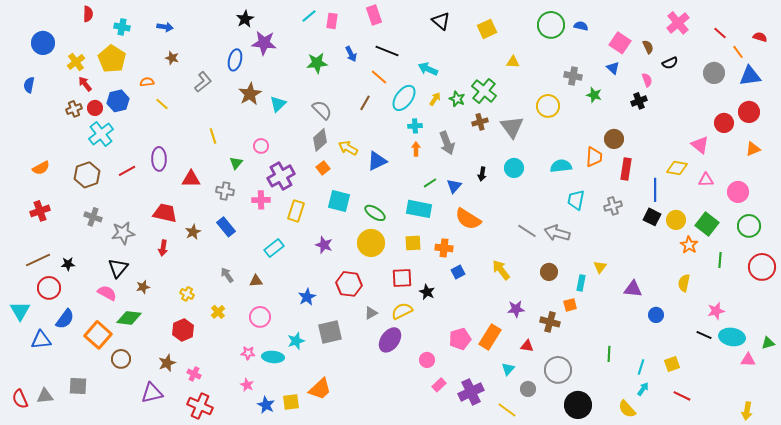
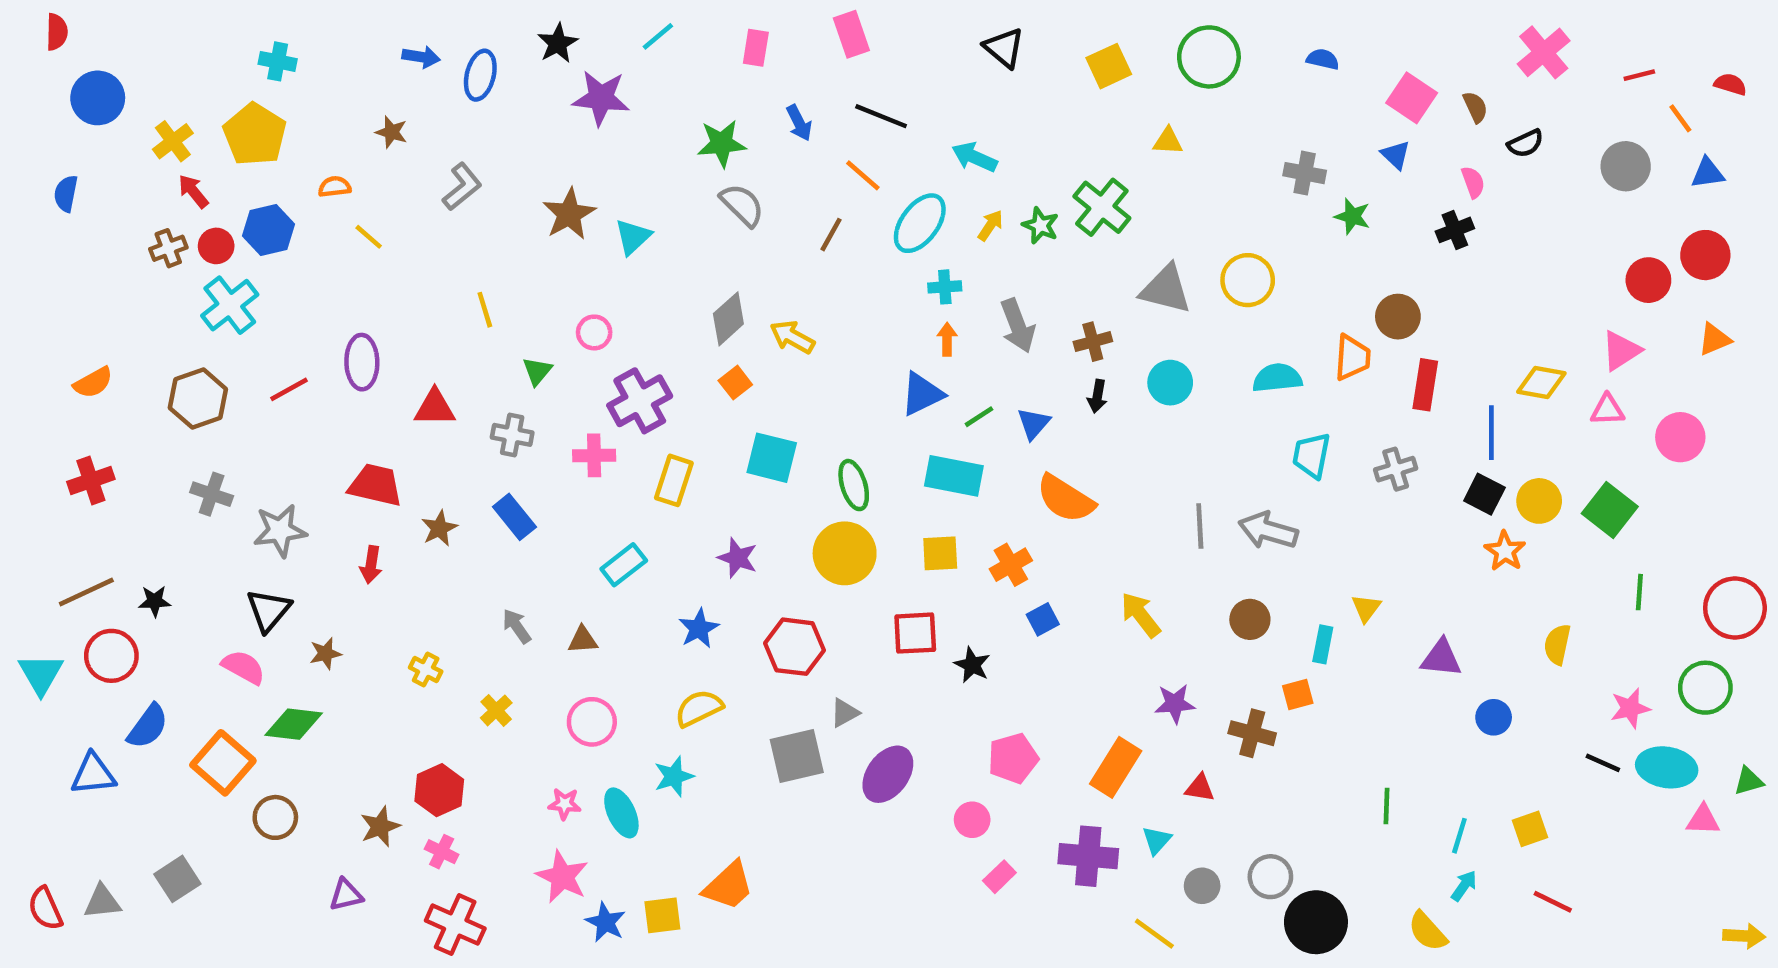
red semicircle: (88, 14) -> (57, 32), moved
cyan line: (309, 16) -> (658, 36), moved
green circle: (551, 25) -> (1209, 57), moved
blue arrow: (165, 27) -> (421, 57), moved
red line: (720, 33) -> (1639, 75), turned -56
blue ellipse: (235, 60) -> (480, 75), moved
blue triangle: (750, 76) -> (1708, 173), size x0.7
yellow circle: (548, 106) -> (1248, 280), moved
gray semicircle: (322, 110) -> (742, 205), moved
brown cross: (480, 122) -> (1093, 342), moved
gray triangle: (512, 127) -> (1166, 289), turned -40
pink triangle: (700, 145) -> (1621, 351), moved, turned 48
blue triangle: (377, 161) -> (922, 394), moved
green ellipse: (375, 213) -> (854, 485), turned 40
green circle: (749, 226) -> (1705, 688), moved
gray line: (527, 231) -> (1200, 526), turned 54
orange star: (689, 245) -> (1505, 551), moved
orange cross: (444, 248) -> (1011, 565), turned -36
blue star: (307, 297) -> (699, 628), moved
cyan triangle: (20, 311) -> (41, 674), moved
yellow semicircle: (402, 311) -> (699, 708), moved
red hexagon: (183, 330) -> (439, 790), moved
gray square: (330, 332) -> (797, 756), moved
pink pentagon: (460, 339) -> (1013, 758), moved
cyan ellipse: (273, 357) -> (621, 813), turned 60
gray circle: (558, 370) -> (1270, 877), moved, size x0.7
pink star: (247, 385) -> (562, 877), size x1.6
gray square: (78, 386) -> (177, 879), turned -36
purple cross: (471, 392) -> (1088, 856), moved, turned 30
purple triangle: (152, 393) -> (346, 895), size x0.7
yellow arrow: (747, 411) -> (1744, 936), moved, turned -96

